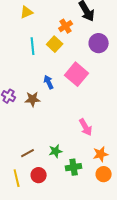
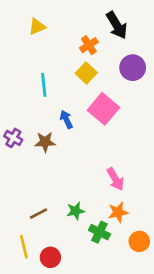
yellow square: (55, 44) -> (86, 73), moved
cyan line: (33, 46) -> (44, 85), moved
orange star: (101, 154) -> (118, 212), moved
green cross: (74, 167) -> (99, 232), turned 35
red circle: (39, 175) -> (50, 257), moved

